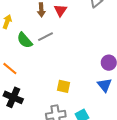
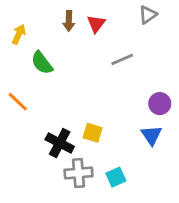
gray line: (45, 37) -> (122, 59), moved
black cross: (13, 97) -> (60, 143), moved

